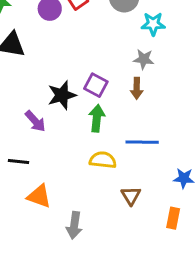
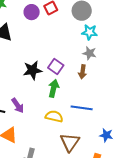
cyan star: (153, 24) -> (90, 32), moved
purple arrow: (35, 121) -> (18, 105), moved
brown triangle: (131, 196) -> (70, 142), size x1.5

